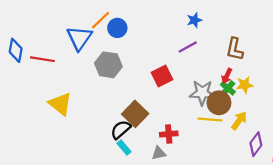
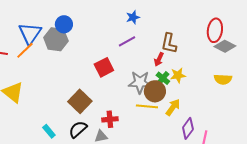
orange line: (101, 20) -> (25, 50), moved
gray hexagon: (108, 65) -> (56, 39), moved
red arrow: (227, 76) -> (159, 59), moved
black semicircle: (121, 130) -> (78, 129), moved
cyan rectangle: (124, 147) -> (49, 131), moved

